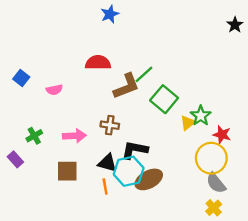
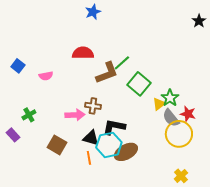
pink arrow: (74, 136) -> (75, 115), moved
brown square: (67, 171) -> (57, 145), turned 30
gray semicircle: (216, 183) -> (171, 118), moved

